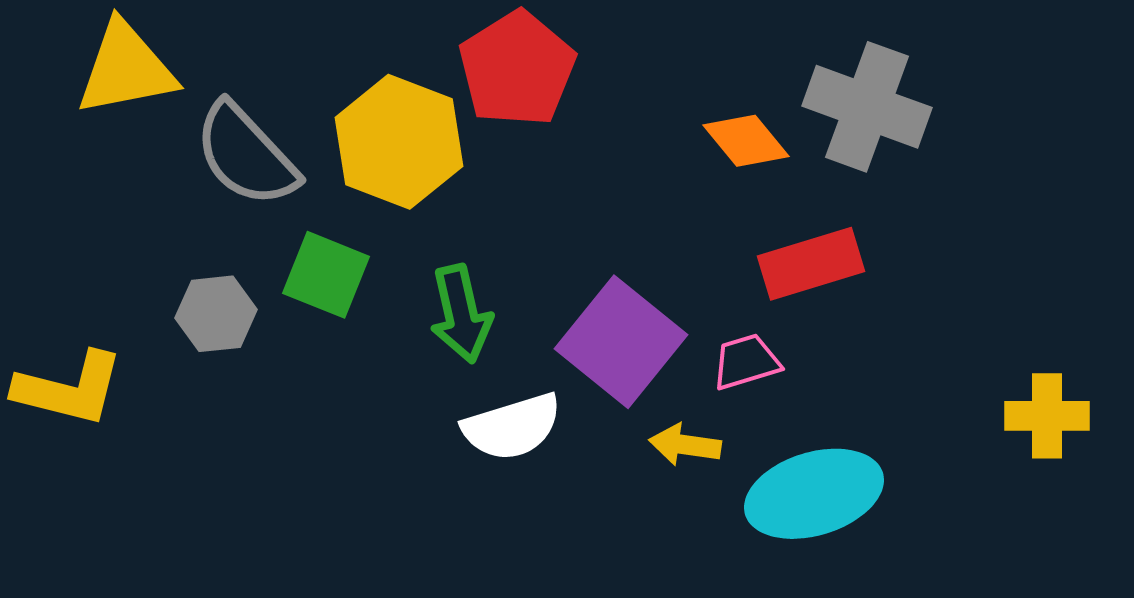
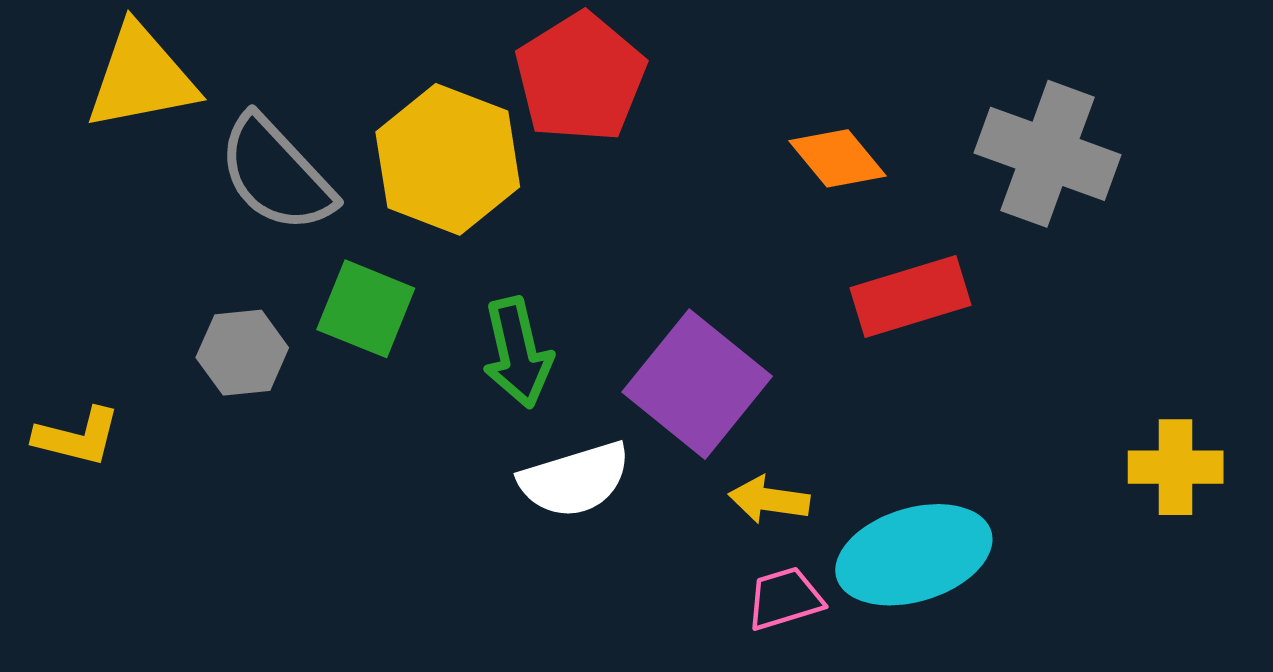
gray cross: (867, 107) -> (1048, 154), moved
pink trapezoid: (746, 362) -> (785, 599), moved
yellow L-shape: (69, 389) -> (77, 437), size x0.7

